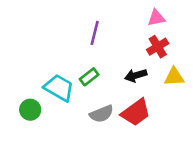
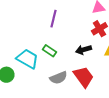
green rectangle: (89, 77) -> (49, 51), turned 72
red trapezoid: (136, 112) -> (83, 77), turned -90

